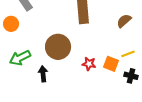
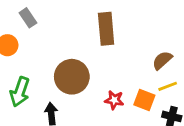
brown semicircle: (124, 21) -> (162, 60), moved
green arrow: (20, 58) -> (20, 92), turned -45

